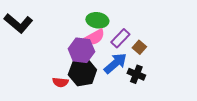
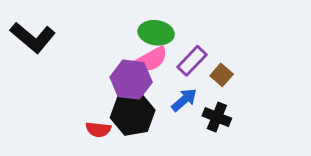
blue arrow: (115, 63) -> (184, 100), size x0.7

